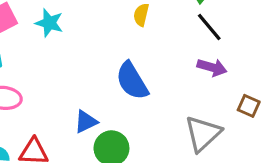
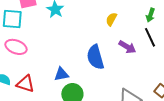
purple arrow: (212, 67) -> (127, 47), moved

